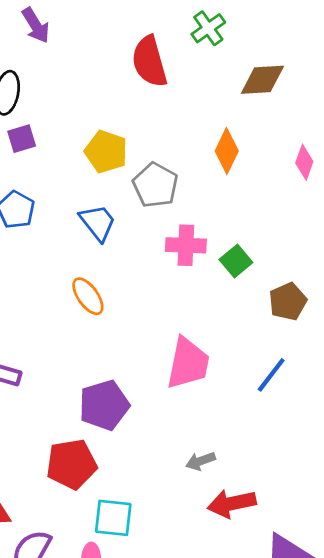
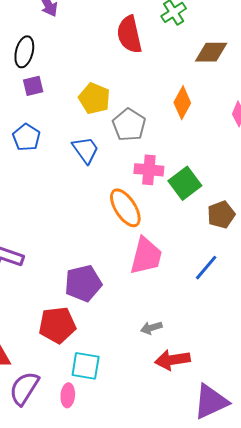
green square: (236, 261) -> (185, 183), size x1.4
orange ellipse: (88, 296) -> (125, 208), moved, size x1.4

